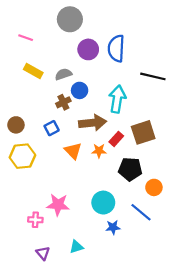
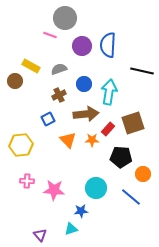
pink line: (26, 38) -> (50, 35), moved
blue circle: (80, 90) -> (84, 84), moved
brown circle: (16, 125) -> (15, 81), moved
pink cross: (35, 220) -> (27, 181), moved
blue star: (113, 227) -> (81, 211), moved

